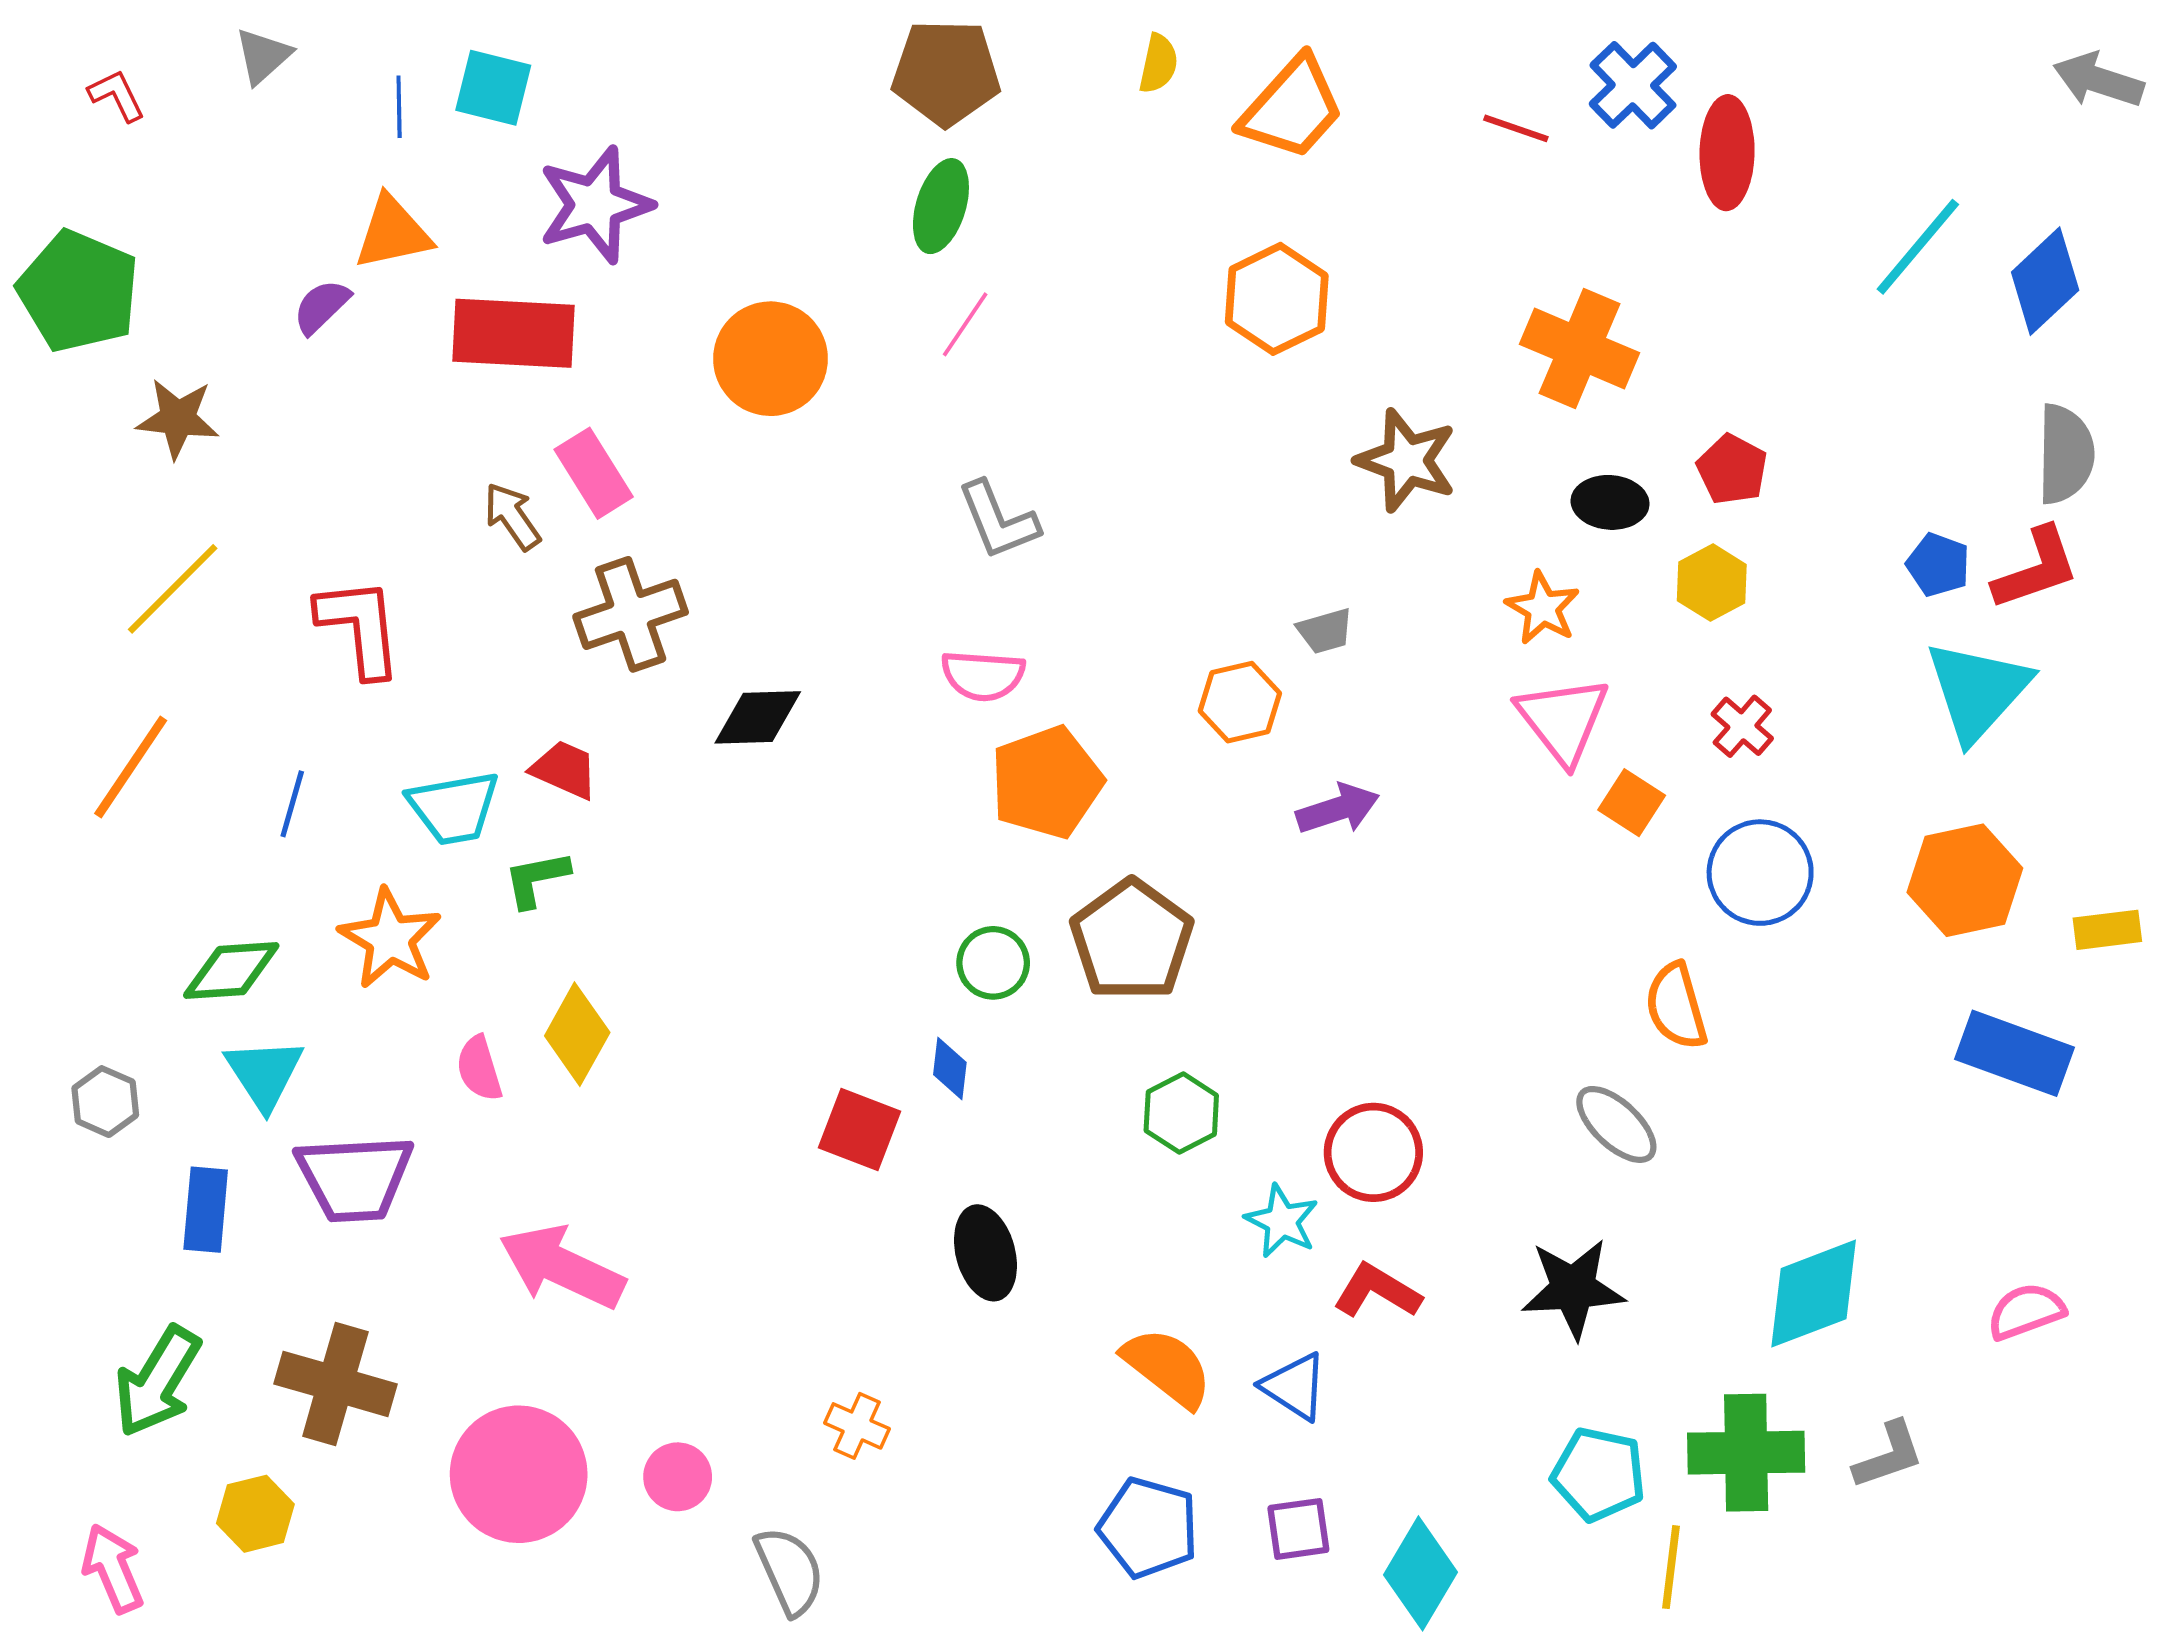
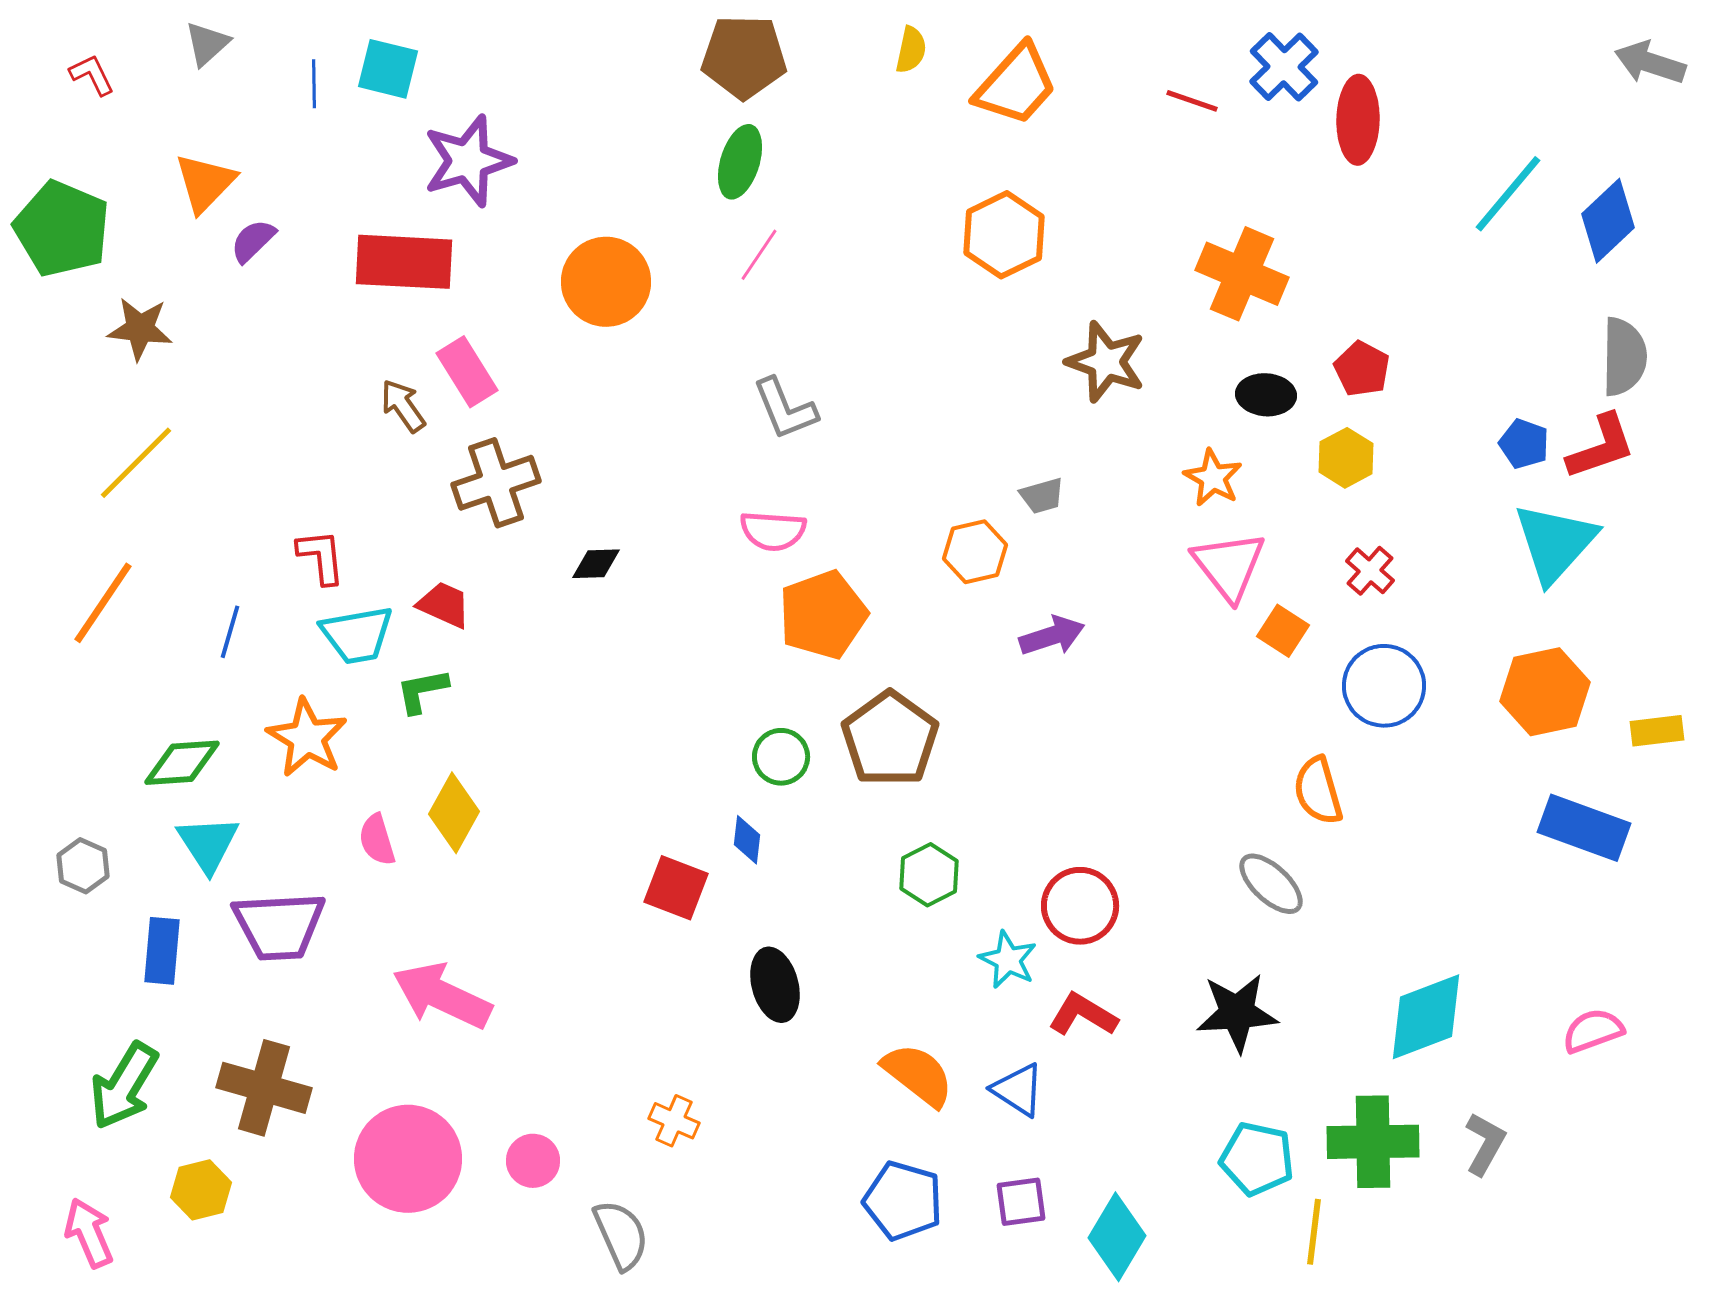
orange triangle: (393, 233) -> (205, 183), moved, turned -34
red L-shape: (360, 627) -> (321, 557), moved, size x0.7
black diamond: (758, 717) -> (596, 564), size x0.7
gray L-shape: (1889, 1455) -> (1485, 1144), turned -42

